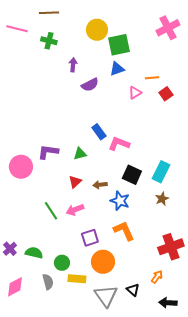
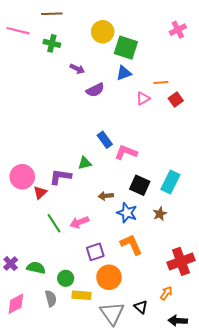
pink cross: (168, 28) -> (178, 30), size x0.7
green square: (119, 45) -> (126, 48), turned 30
purple arrow: (73, 65) -> (77, 69), turned 112
purple L-shape: (48, 152) -> (60, 177), moved
red triangle: (75, 182) -> (40, 193), moved
brown star: (162, 199) -> (160, 214), moved

